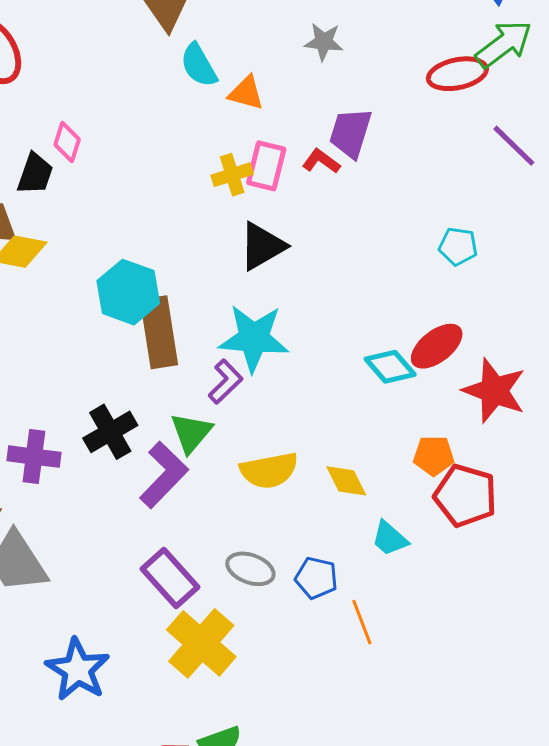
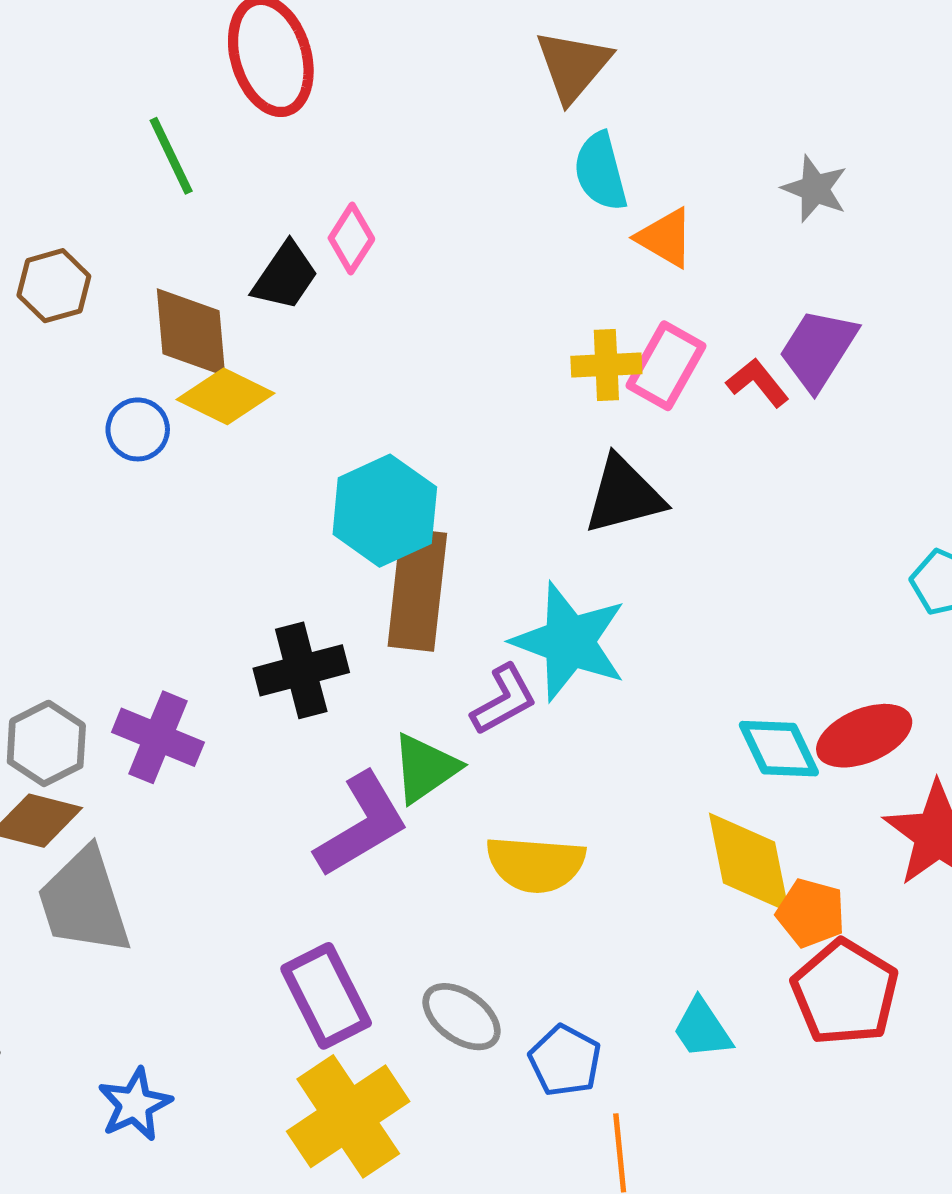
black cross: (110, 432) -> (301, 670), moved
yellow diamond: (346, 481) -> (749, 862), moved, size x1.5
blue star: (78, 670) -> (135, 1104), size x0.7

